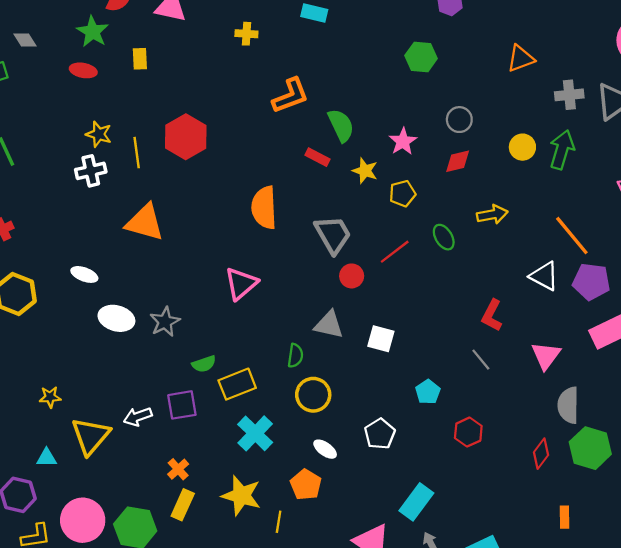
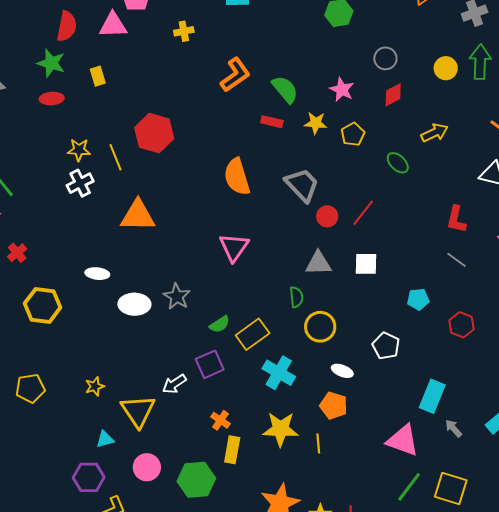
red line: (395, 252) -> (363, 213), moved
cyan pentagon: (428, 392) -> (418, 299), turned -30
pink circle: (83, 520) -> (147, 467), moved, size x0.7

